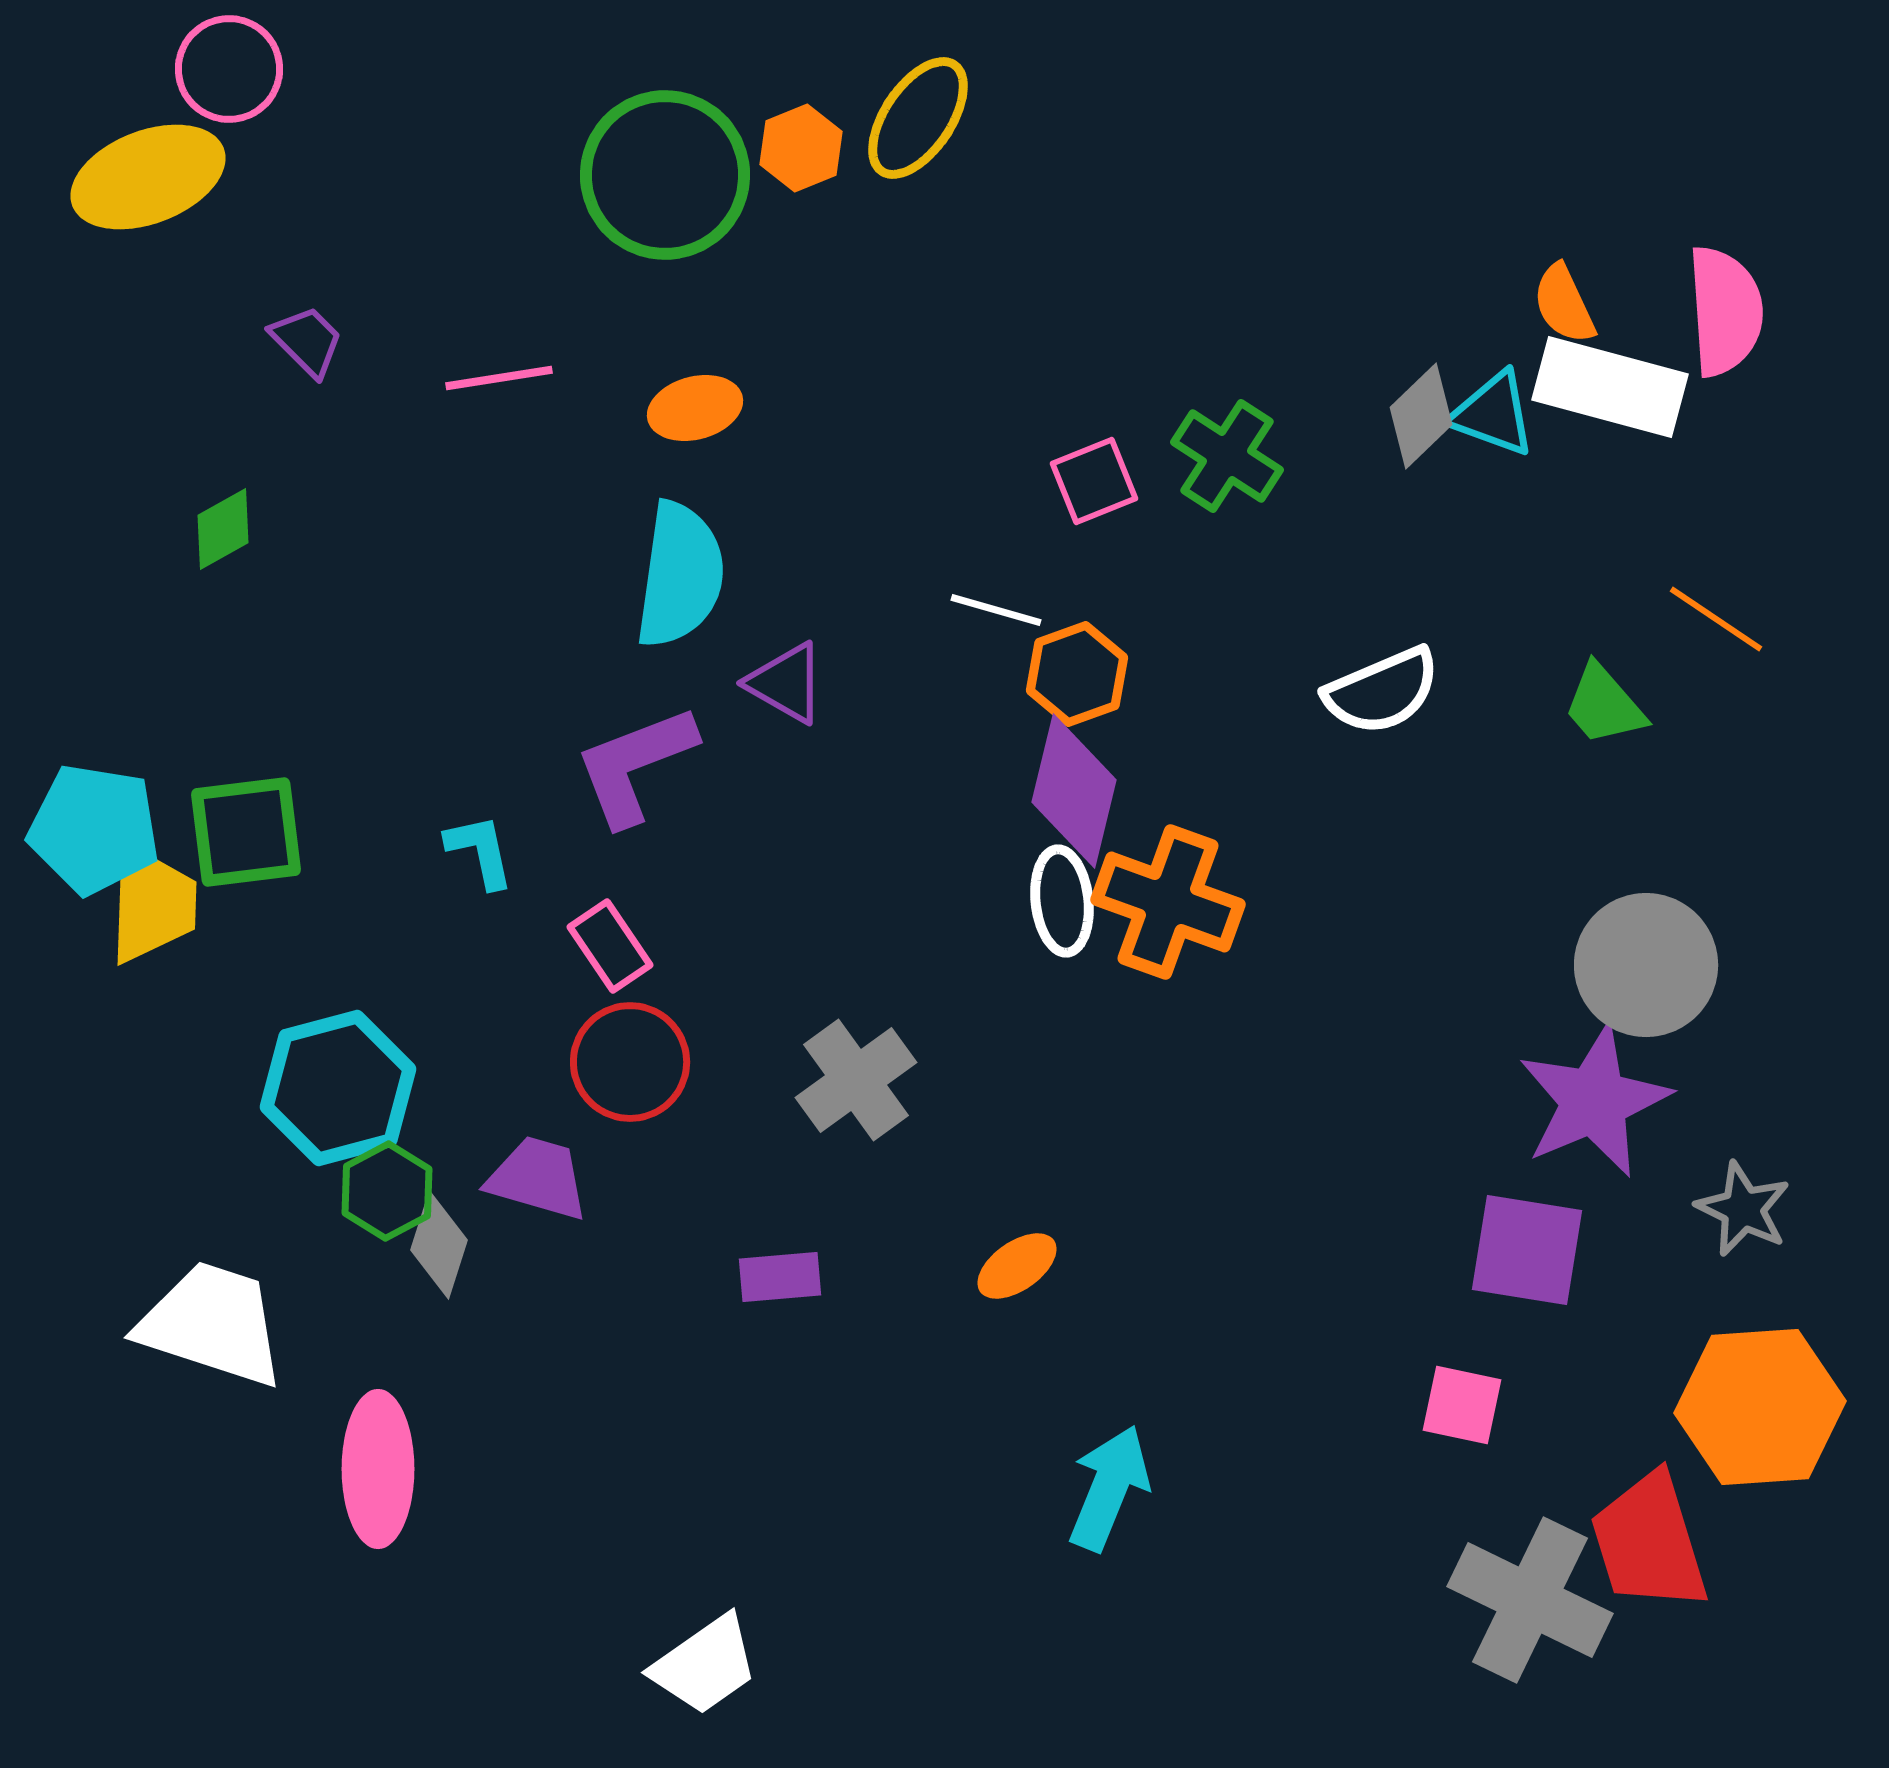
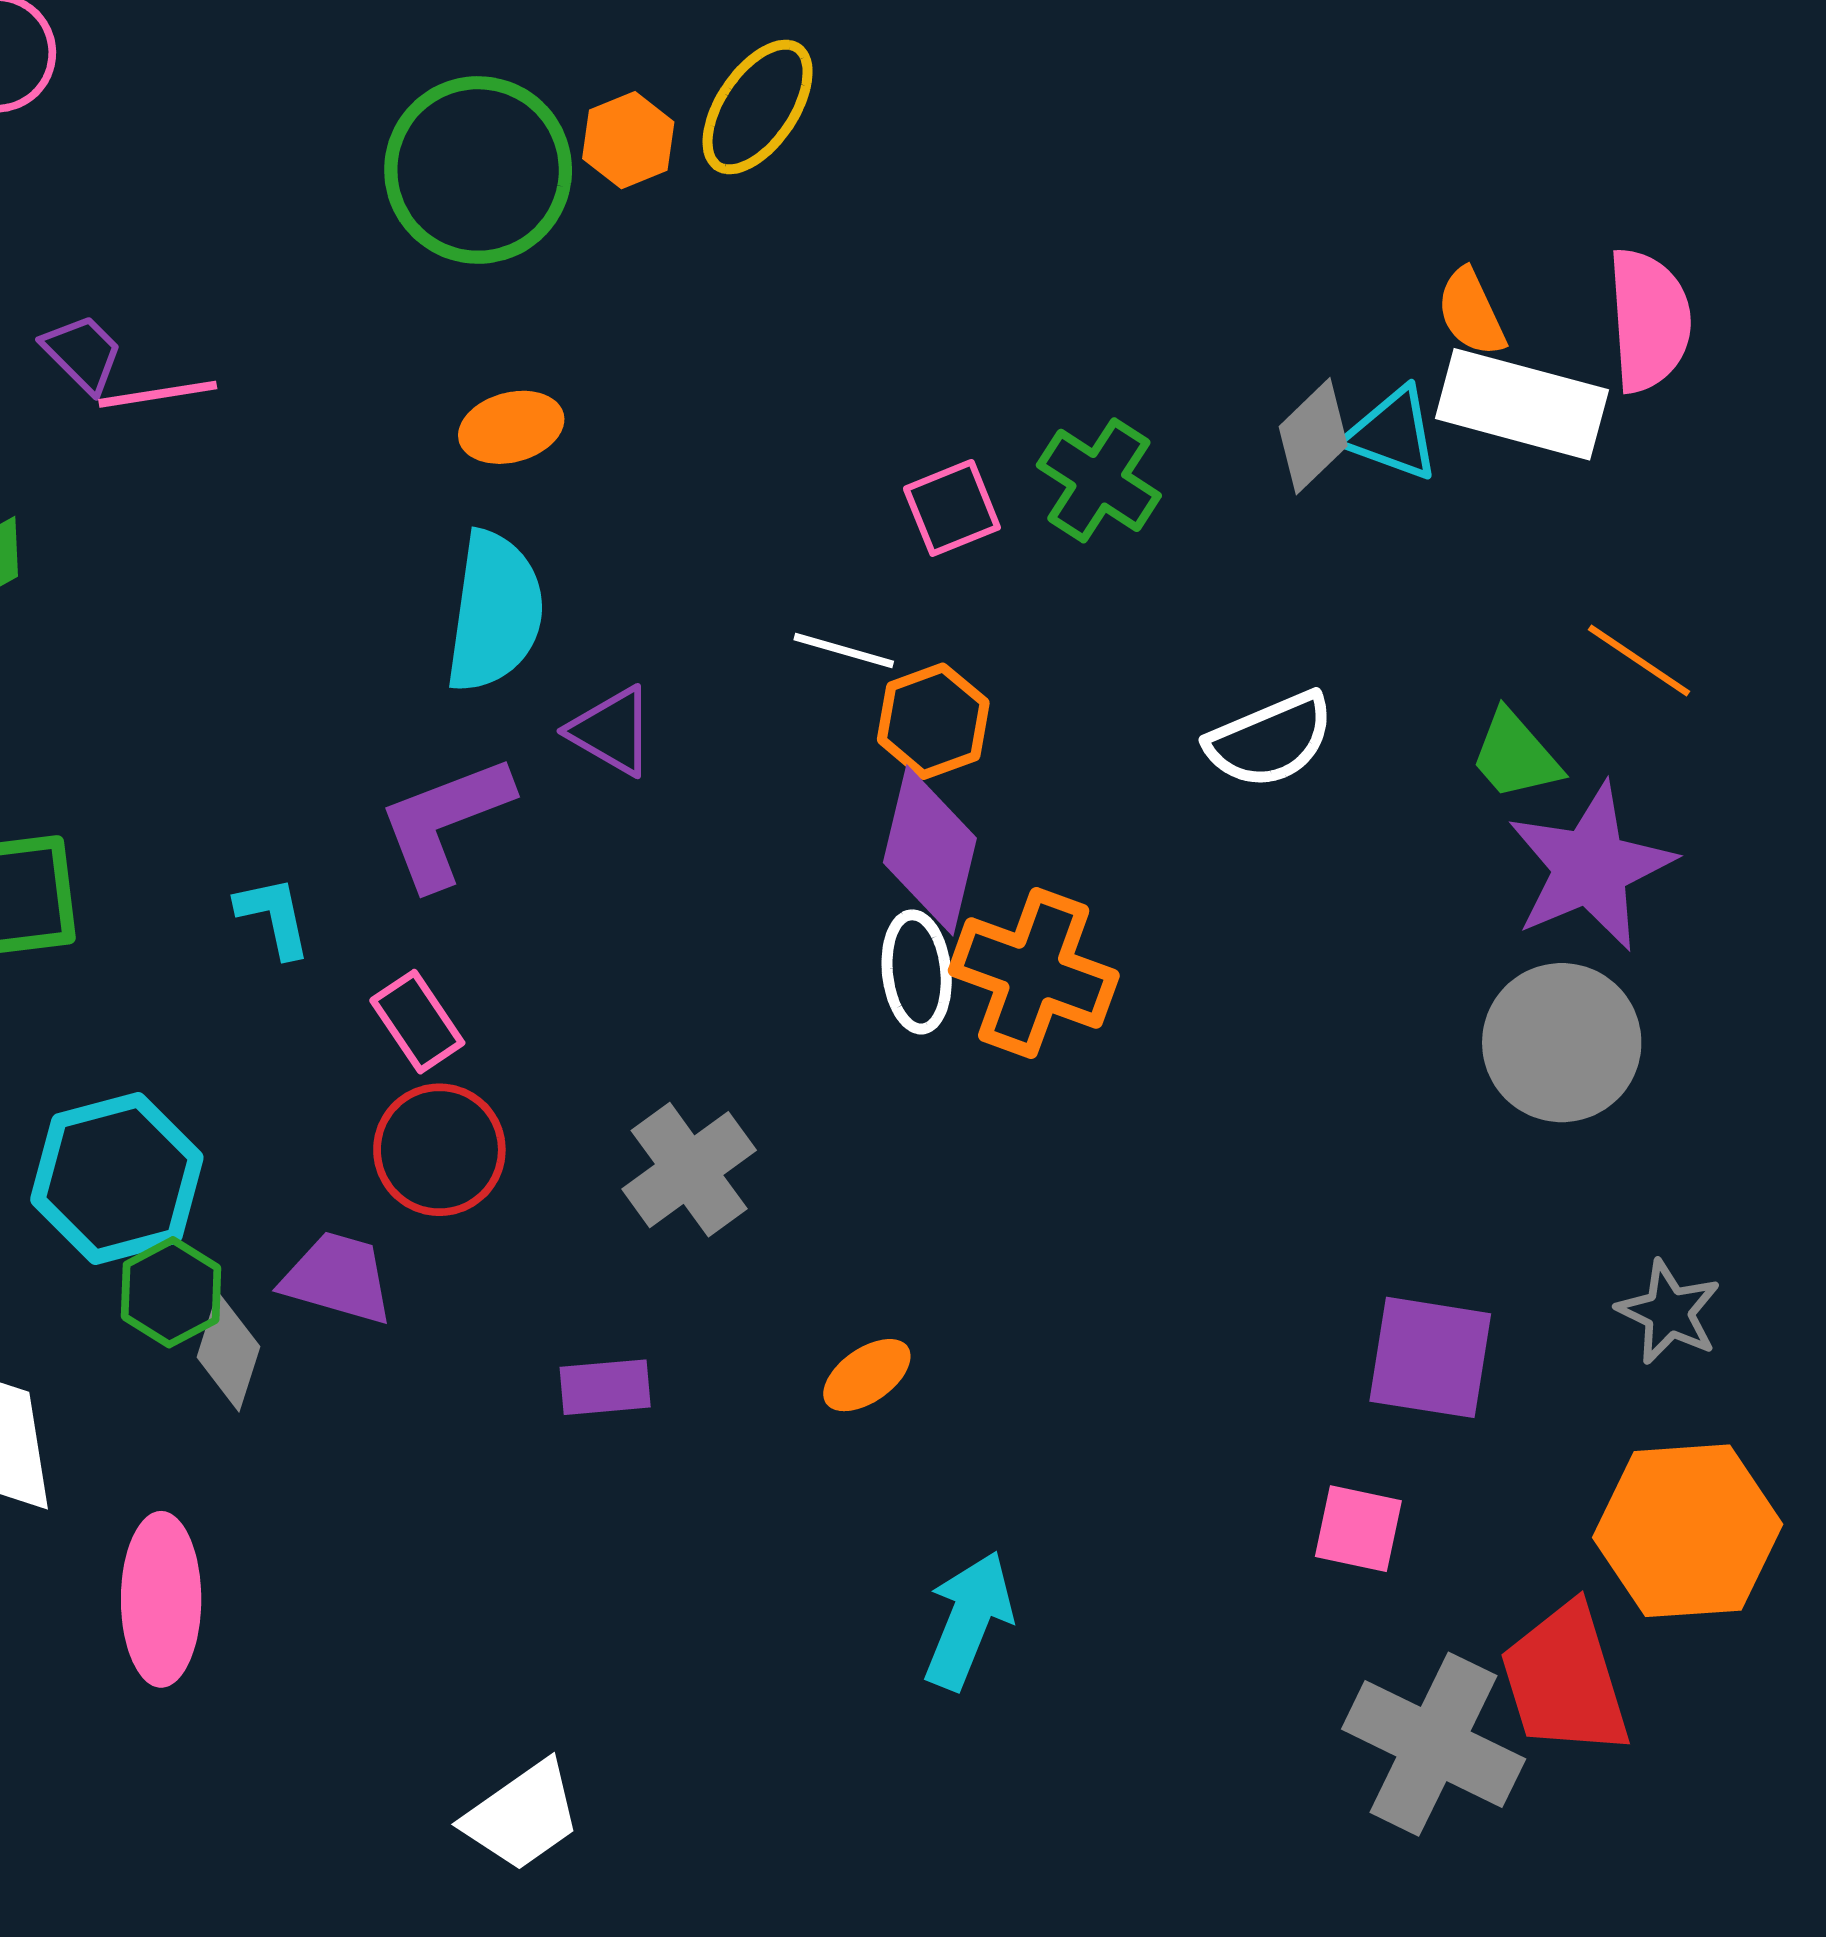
pink line: (499, 378) -> (158, 394), moved
purple star: (1594, 1101) -> (1590, 867), moved

